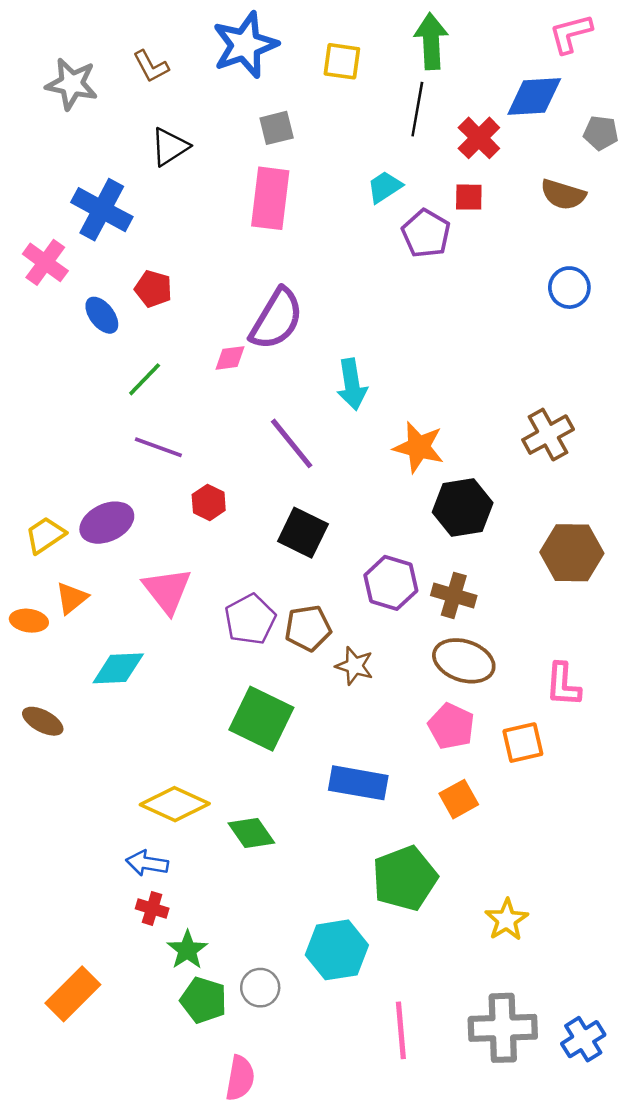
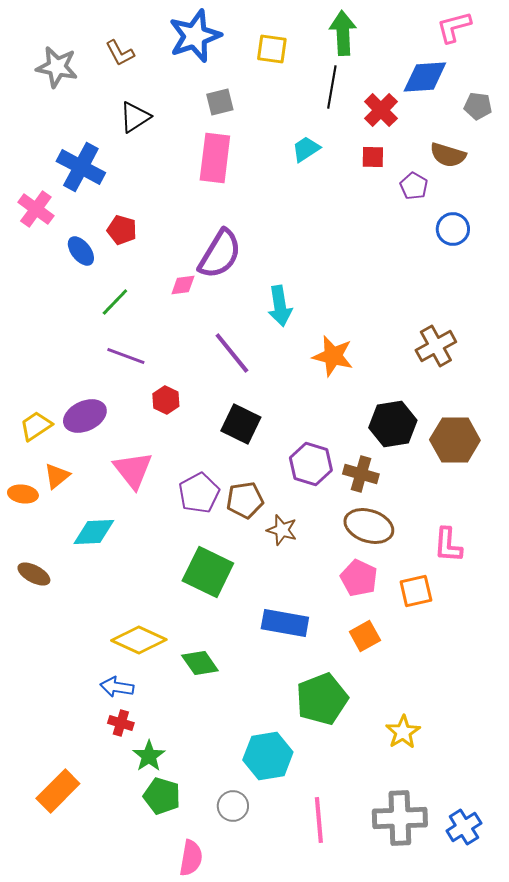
purple pentagon: (426, 233) -> (414, 186), moved, size x0.7
black hexagon: (463, 507) -> (393, 424), moved
gray circle: (260, 988) -> (233, 806), moved

